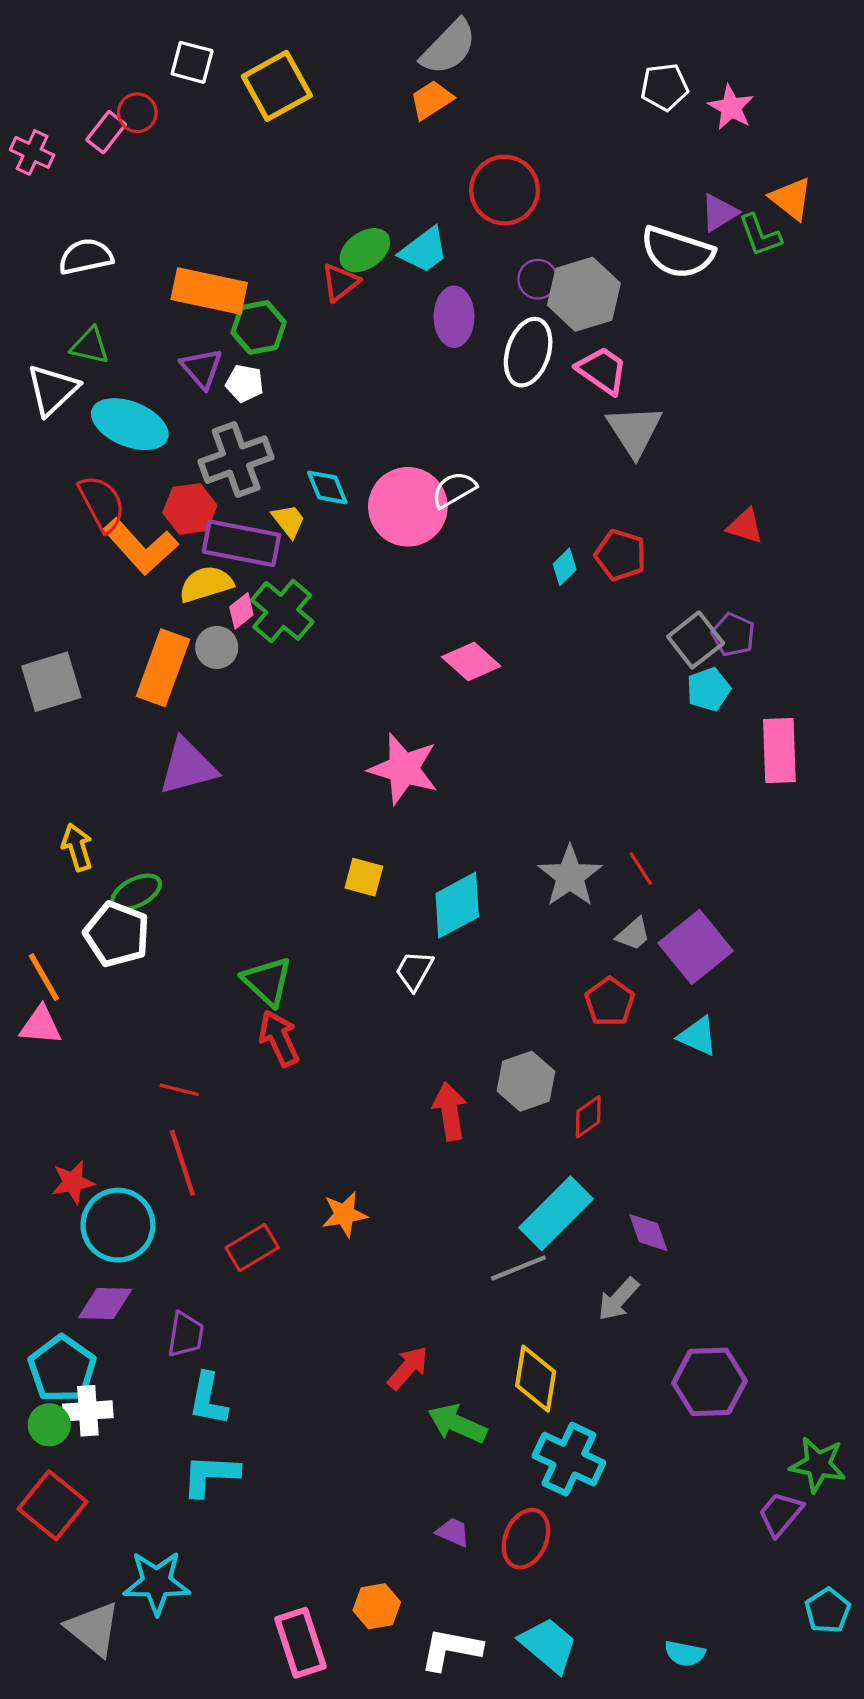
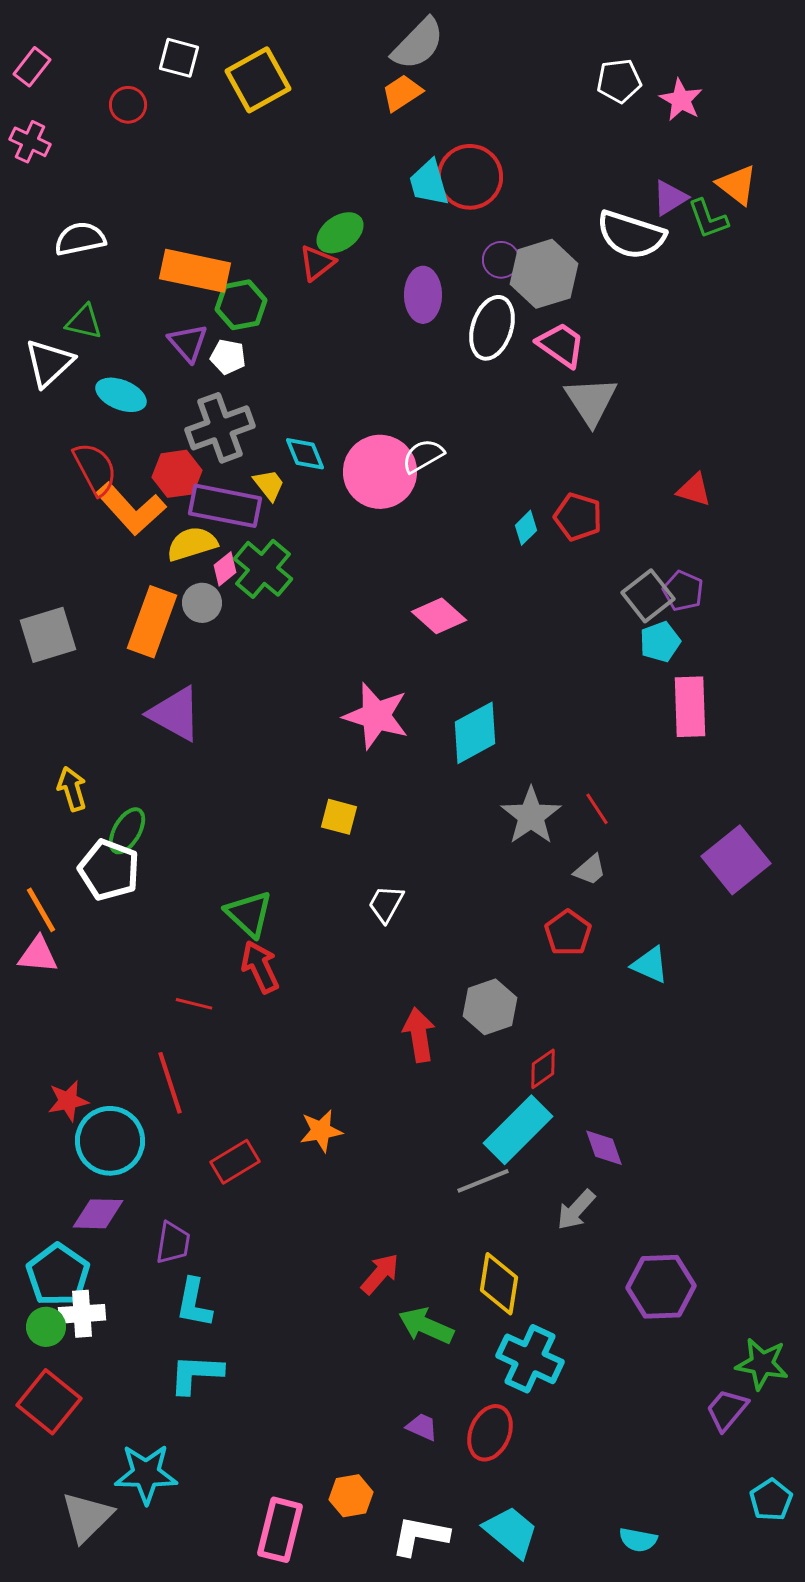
pink rectangle: (106, 132) -> (32, 67), moved
cyan trapezoid: (424, 250) -> (429, 183), moved, turned 111
cyan ellipse: (130, 424) -> (121, 395), size x0.7
pink rectangle: (779, 751) -> (690, 707), moved
purple triangle: (188, 767) -> (175, 714), turned 44
green ellipse: (136, 892) -> (127, 831), turned -33
cyan diamond: (457, 905) -> (475, 733), moved
purple square: (696, 947) -> (736, 860), moved
red line: (179, 1090) -> (194, 1004), moved
red diamond: (588, 1117) -> (543, 1069), moved
gray triangle: (93, 1629) -> (87, 1517), turned 36
pink rectangle: (300, 1643) -> (280, 1530), turned 32

